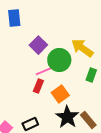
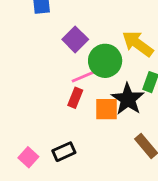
orange square: (60, 94) -> (106, 109), turned 36
black star: (67, 117) -> (128, 99), moved

